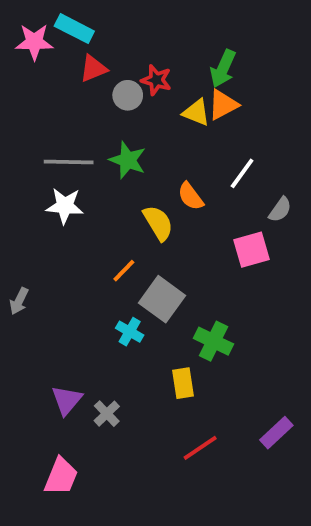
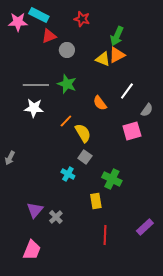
red star: (156, 80) -> (82, 19), moved
yellow semicircle: (158, 223) -> (83, 133), moved
orange line: (124, 271) -> (66, 121), moved
gray square: (162, 299) -> (85, 157), size x0.6
red line: (200, 448) -> (105, 235), turned -54

